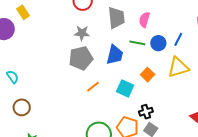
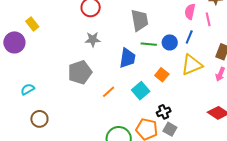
gray trapezoid: (116, 18) -> (140, 20), moved
pink semicircle: (144, 20) -> (190, 12), moved
gray pentagon: (81, 58) -> (80, 72), moved
cyan semicircle: (13, 77) -> (28, 89), turned -80
cyan square: (125, 88) -> (141, 91), turned 30

